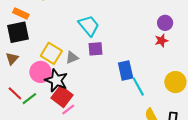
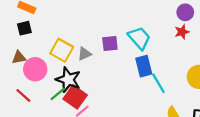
cyan trapezoid: (89, 26) -> (139, 38), moved
black square: (18, 32) -> (24, 28), size x0.6
brown triangle: (12, 59) -> (19, 57), turned 40
pink circle: (40, 72) -> (35, 69), moved
green line: (29, 99) -> (58, 94), moved

